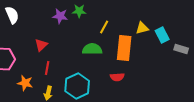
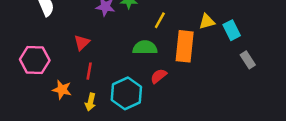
gray rectangle: (181, 49) -> (248, 60), moved, turned 40
red semicircle: (117, 77) -> (159, 76), moved, turned 144

